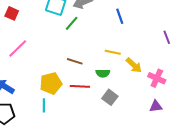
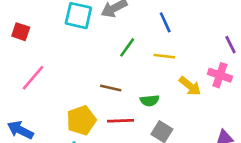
green line: (72, 23) -> (127, 47), moved
yellow line: (113, 52) -> (164, 56), moved
pink cross: (157, 78) -> (220, 75), moved

